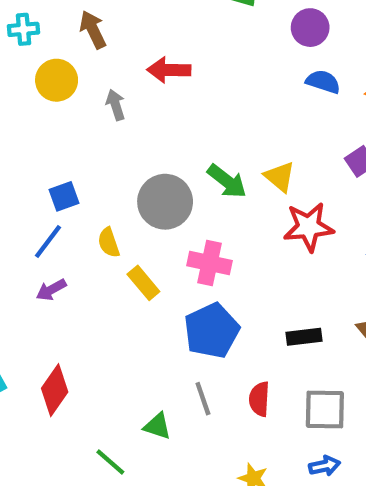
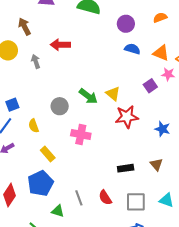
gray circle: (165, 202) -> (60, 106), size x0.7
yellow rectangle: (143, 283) -> (48, 154), moved
blue pentagon: (212, 331) -> (41, 183), moved
red semicircle: (259, 399) -> (105, 198), turned -35

